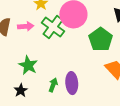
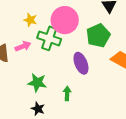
green pentagon: (101, 39) -> (98, 36), turned 30
purple ellipse: (72, 83) -> (81, 63), moved

